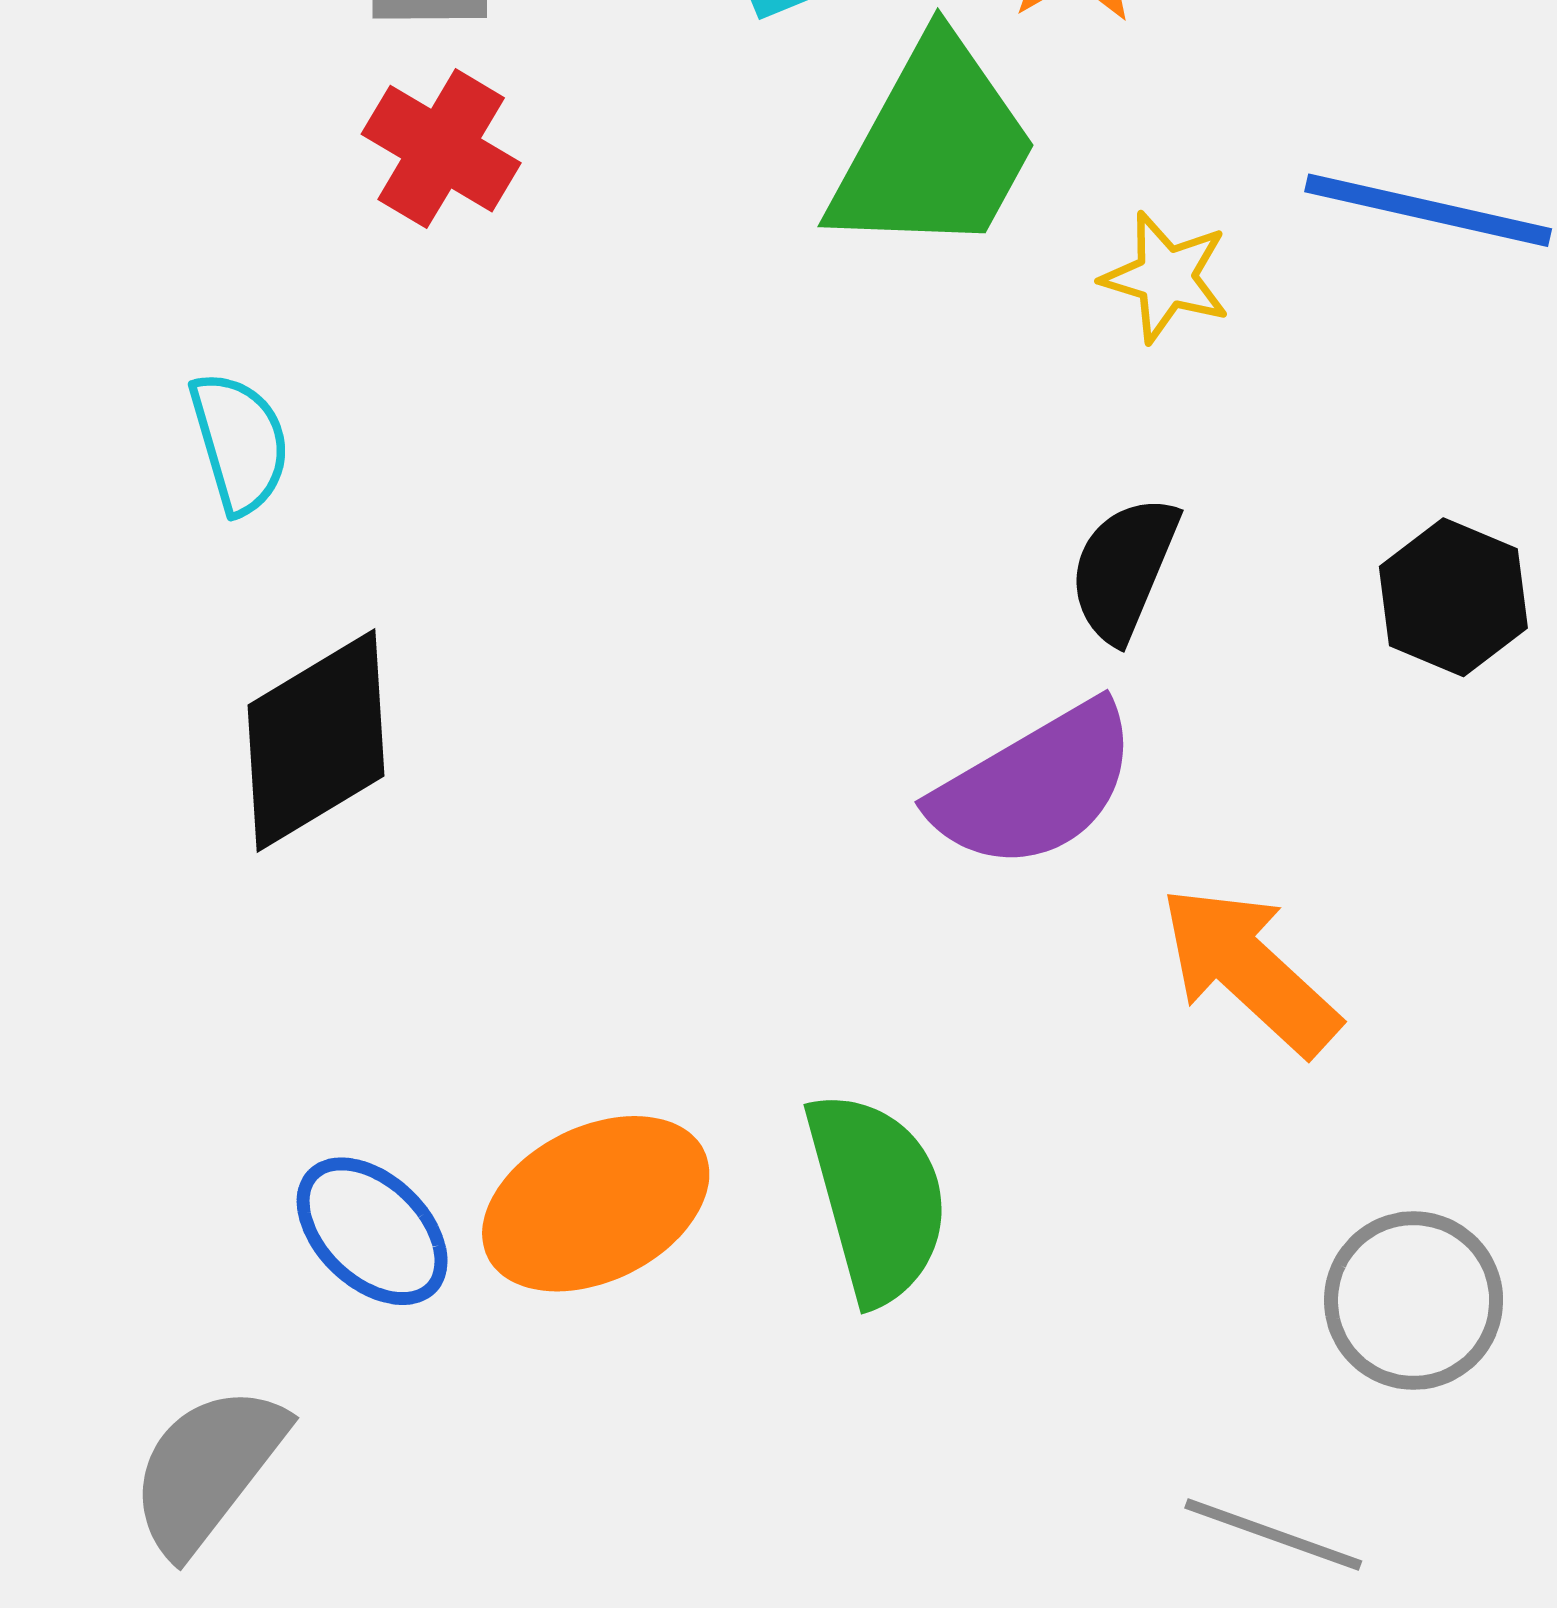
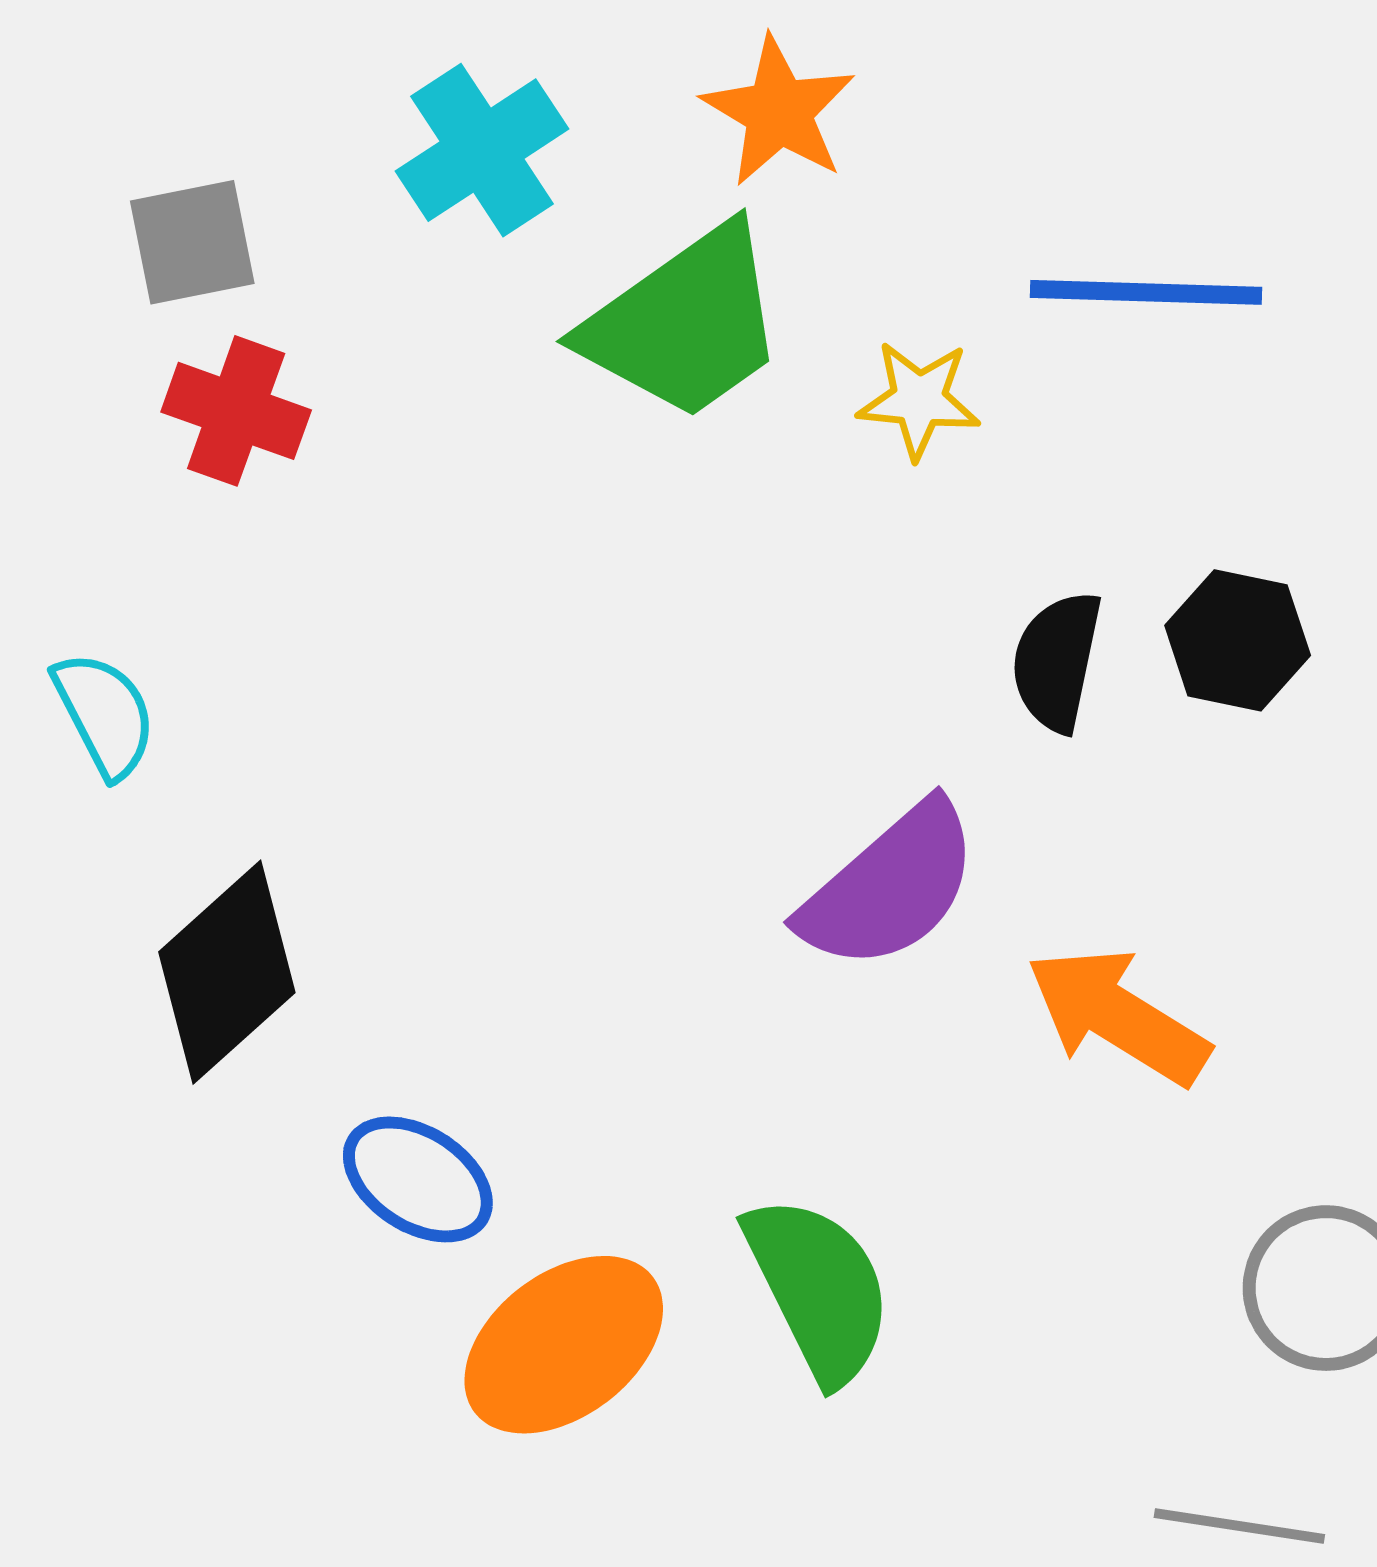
green trapezoid: (934, 148) -> (685, 323), turned 37
black semicircle: (1124, 569) -> (1057, 661), moved
blue ellipse: (372, 1231) -> (418, 1179), moved

